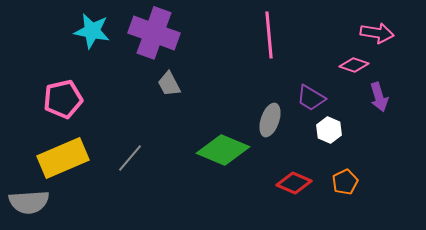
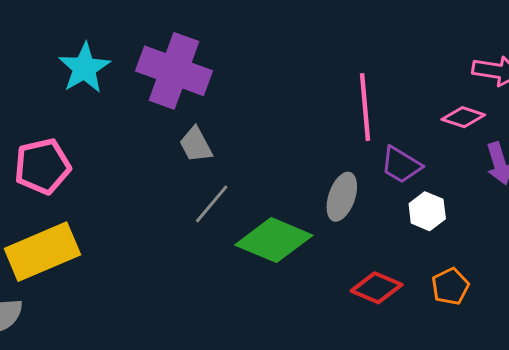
cyan star: (92, 31) -> (84, 68), turned 30
pink line: (269, 35) -> (365, 107), moved
gray line: (130, 158) -> (212, 204), moved

